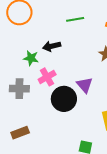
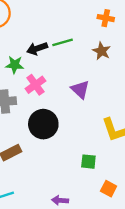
green line: (75, 19) -> (63, 42), moved
black circle: (64, 99) -> (43, 124), moved

